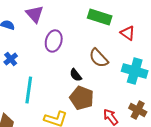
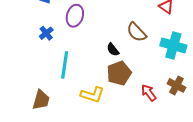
purple ellipse: (54, 41) -> (75, 16), moved
brown pentagon: (82, 98) -> (119, 73), turned 30

